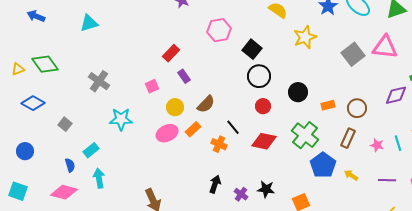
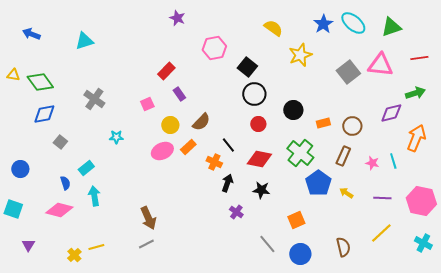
yellow triangle: (18, 69) -> (13, 75), moved, turned 32
blue diamond: (33, 103) -> (44, 114), moved, turned -40
cyan star: (121, 119) -> (116, 137), size x0.6
black arrow: (215, 184) -> (227, 183), moved
black star: (266, 189) -> (261, 190), moved

